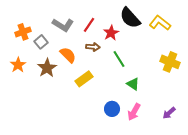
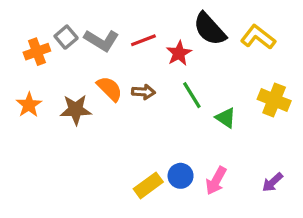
red line: (89, 25) -> (143, 40), turned 35
gray square: (41, 42) -> (66, 37), moved
brown arrow: (93, 47) -> (143, 92), moved
brown star: (47, 68) -> (76, 110), turned 30
yellow rectangle: (84, 79) -> (148, 185), moved
green triangle: (133, 84) -> (226, 118), moved

